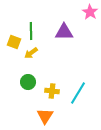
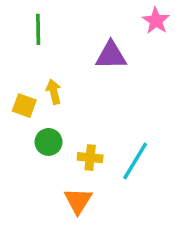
green line: (31, 31) -> (38, 29), moved
yellow square: (14, 42) -> (24, 106), moved
yellow arrow: (31, 53) -> (54, 92), turned 112

